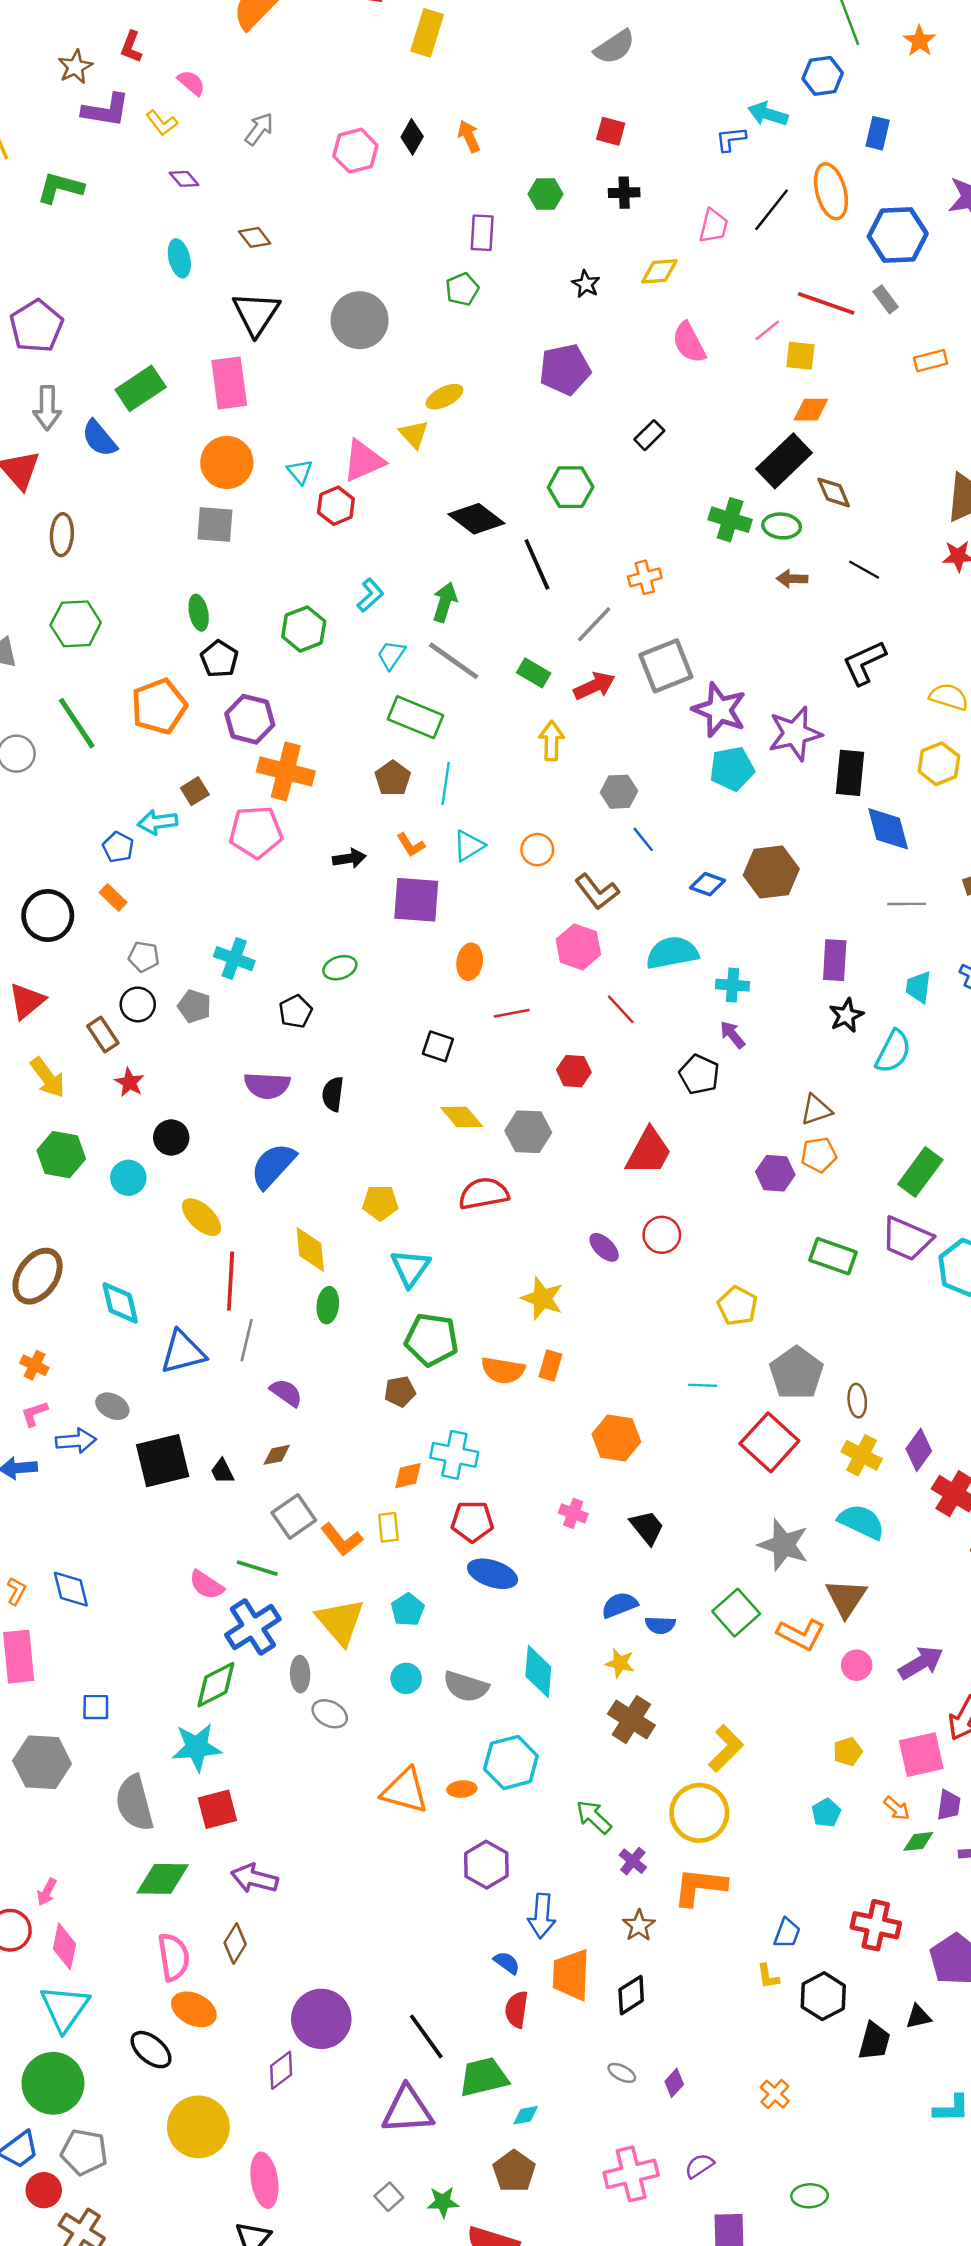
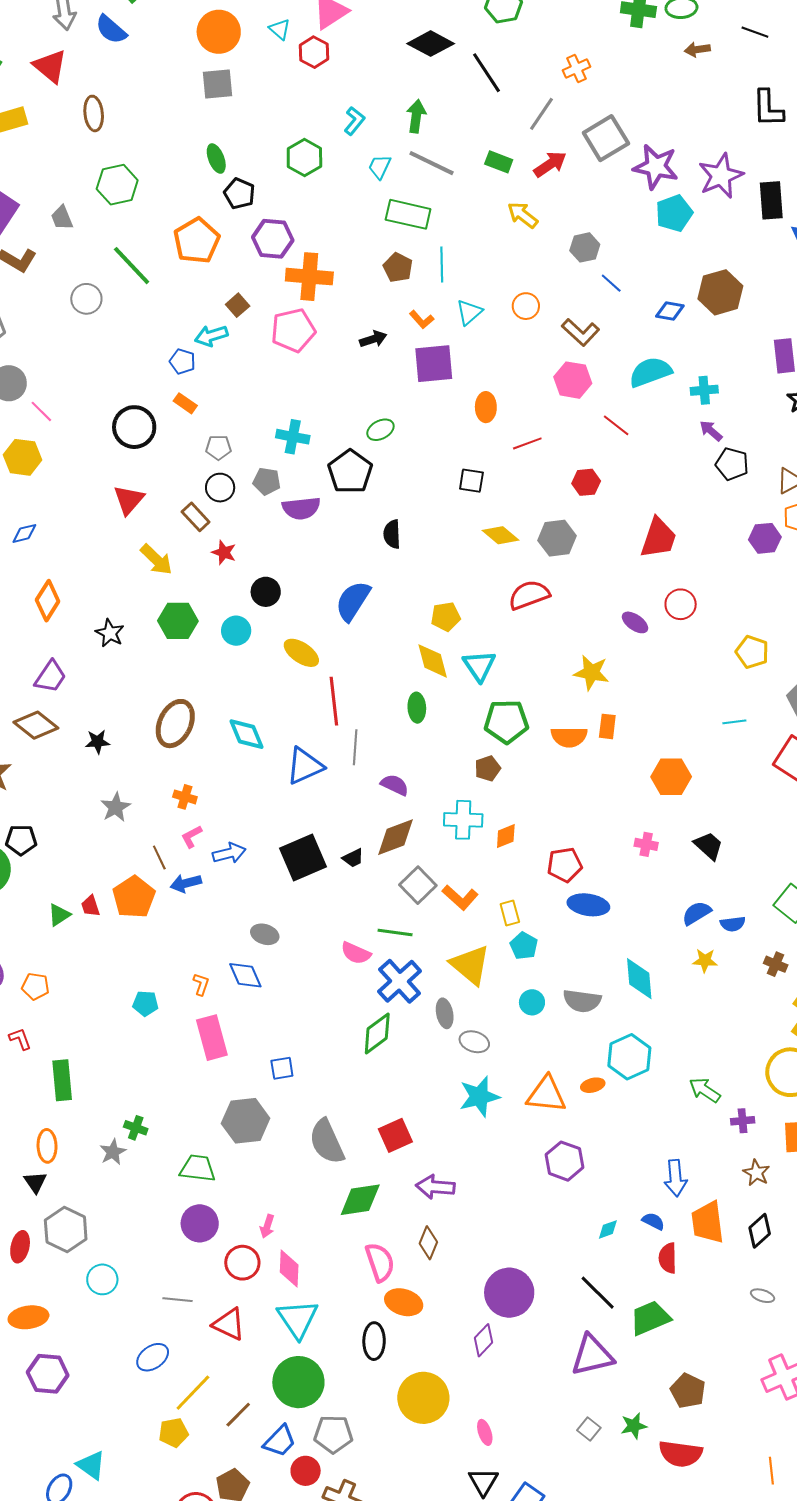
black L-shape: (864, 663) -> (768, 108), turned -57
yellow arrow: (552, 741) -> (523, 215), turned -44
black pentagon: (296, 1011) -> (350, 472), size x1.6
black pentagon: (699, 1074) -> (732, 464), moved
purple semicircle: (267, 1085) -> (301, 508), moved
yellow diamond: (310, 1249) -> (433, 661), moved
gray ellipse: (112, 1406) -> (265, 934), moved
brown diamond: (277, 1455) -> (395, 837), size x1.8
cyan cross: (454, 1455) -> (463, 820), moved
black trapezoid: (222, 1471) -> (353, 858), turned -80
yellow rectangle: (388, 1527) -> (510, 913), moved
brown cross: (631, 1720) -> (776, 964), moved, size x0.6
cyan star: (197, 1747) -> (479, 1097), moved
purple cross: (633, 1861) -> (743, 1121), turned -35
purple hexagon: (486, 1865) -> (565, 1161), moved
black ellipse: (151, 2050) -> (374, 1341), turned 60
cyan diamond: (526, 2115) -> (608, 1229), moved
pink ellipse: (264, 2180) -> (485, 1432), size x0.6

